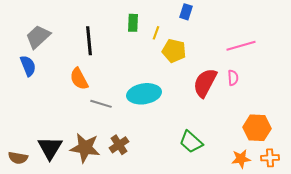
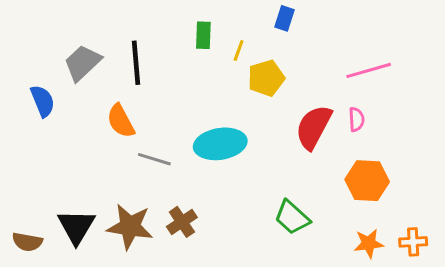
gray trapezoid: (38, 37) -> (82, 63), moved
yellow pentagon: (174, 51) -> (266, 78), turned -30
orange hexagon: (257, 128) -> (367, 181), moved

